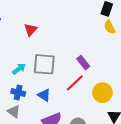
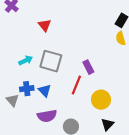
red triangle: (31, 30) -> (45, 25), turned -32
red line: (75, 83) -> (76, 85), turned -36
blue cross: (18, 93) -> (27, 89), moved, turned -32

